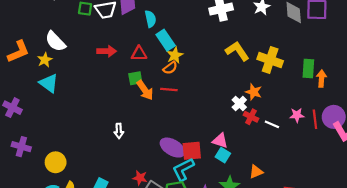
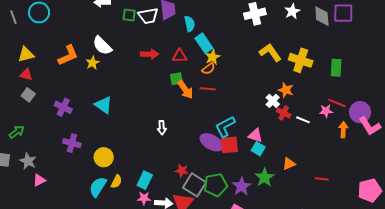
orange arrow: (321, 79) -> (343, 130), moved
cyan triangle: (49, 83) -> (104, 105), moved
red line: (315, 119) -> (337, 103), moved, turned -60
cyan L-shape: (183, 169) -> (225, 127), moved

